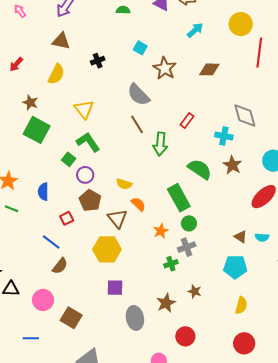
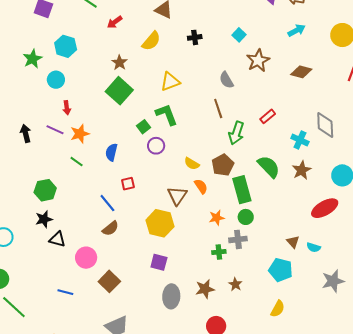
gray semicircle: (138, 95) -> (226, 80), size x0.7
yellow triangle: (84, 109) -> (170, 82), turned 35
brown pentagon: (90, 200) -> (223, 165), moved

